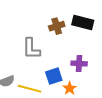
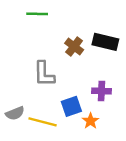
brown cross: (57, 26) -> (74, 46), turned -35

